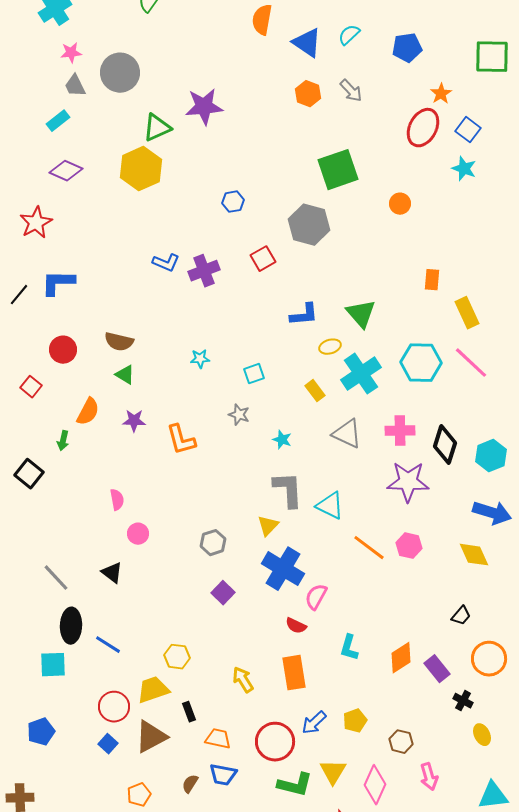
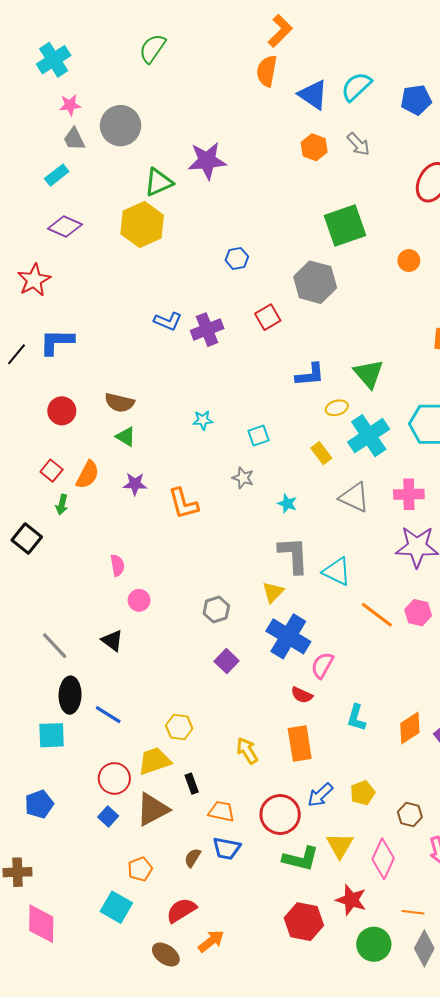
cyan semicircle: (349, 35) -> (356, 86), size x1.4
red square: (31, 387) -> (52, 471), moved

